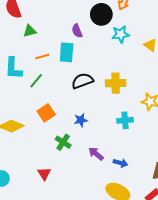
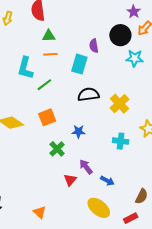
orange line: (42, 57) -> (50, 54), moved
yellow cross: (116, 83) -> (119, 104), turned 36
red triangle: (44, 174) -> (70, 180), moved

